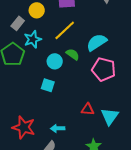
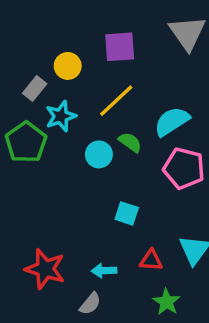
cyan square: (48, 85) -> (127, 213), moved
red triangle: (88, 109) -> (151, 260), moved

